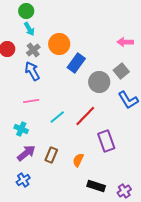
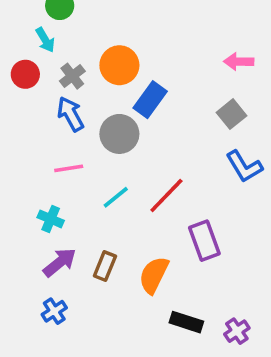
cyan arrow: (29, 29) -> (45, 40), moved
gray circle: (99, 82) -> (119, 134), moved
orange semicircle: (78, 160) -> (154, 275), size x1.5

